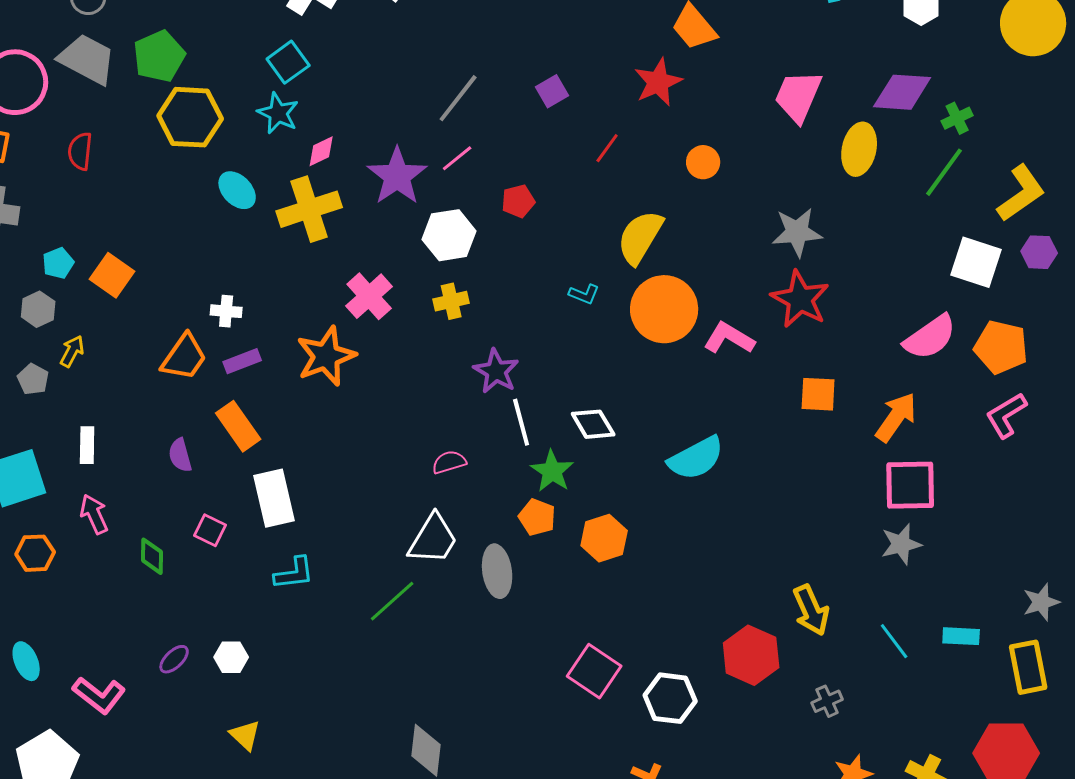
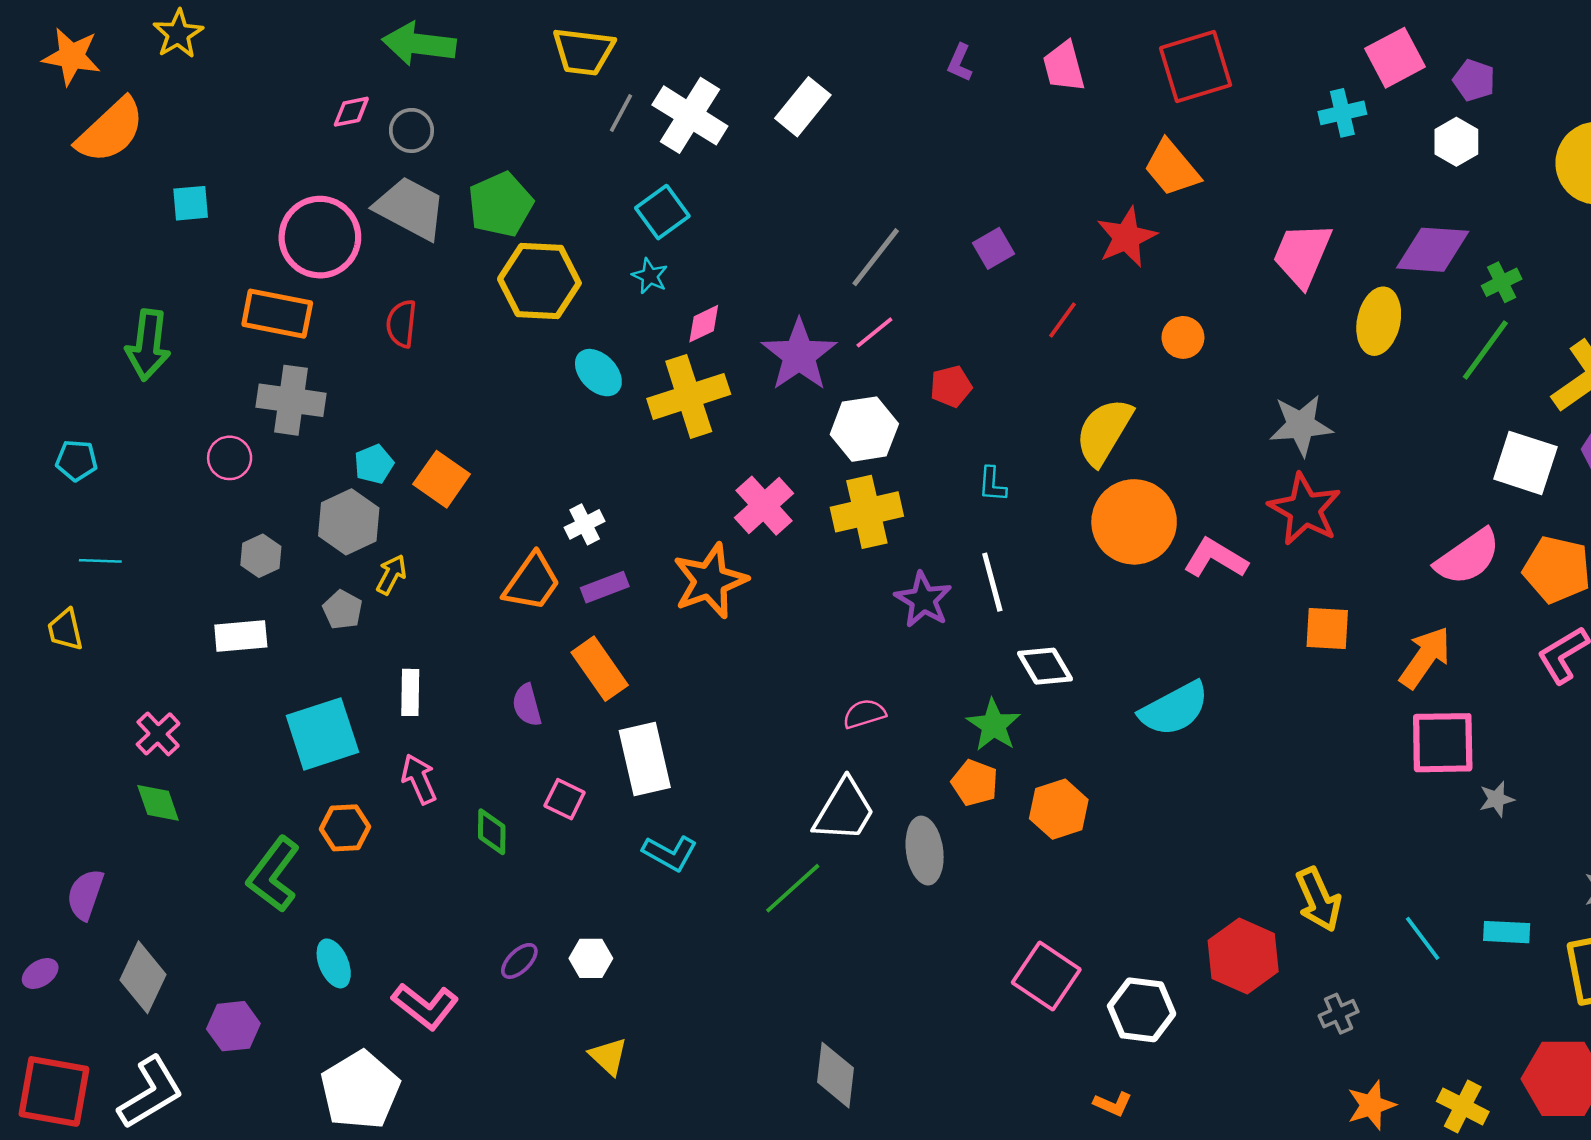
cyan star: (278, 113) -> (650, 276), size x0.7
cyan L-shape: (584, 294) -> (992, 484), moved, turned 72
yellow cross: (451, 301) -> (867, 512), size x1.6
gray hexagon: (38, 309) -> (349, 522), size x1.4
white cross: (226, 311) -> (585, 524), turned -32
white line: (521, 422) -> (992, 582), moved
gray star: (901, 544) -> (1497, 799), moved, size x0.7
cyan L-shape: (294, 573) -> (670, 853), turned 36

